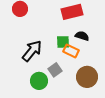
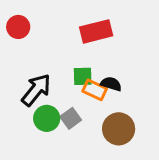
black semicircle: (82, 36) -> (111, 84), moved
green circle: (39, 81) -> (47, 118), moved

